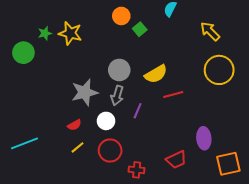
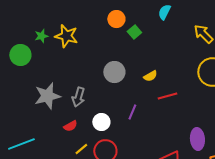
yellow semicircle: (156, 74) -> (150, 76), size x0.6
gray star: (85, 92) -> (47, 96), moved
gray arrow: (117, 95) -> (78, 97), moved
yellow line: (77, 147) -> (81, 149), moved

